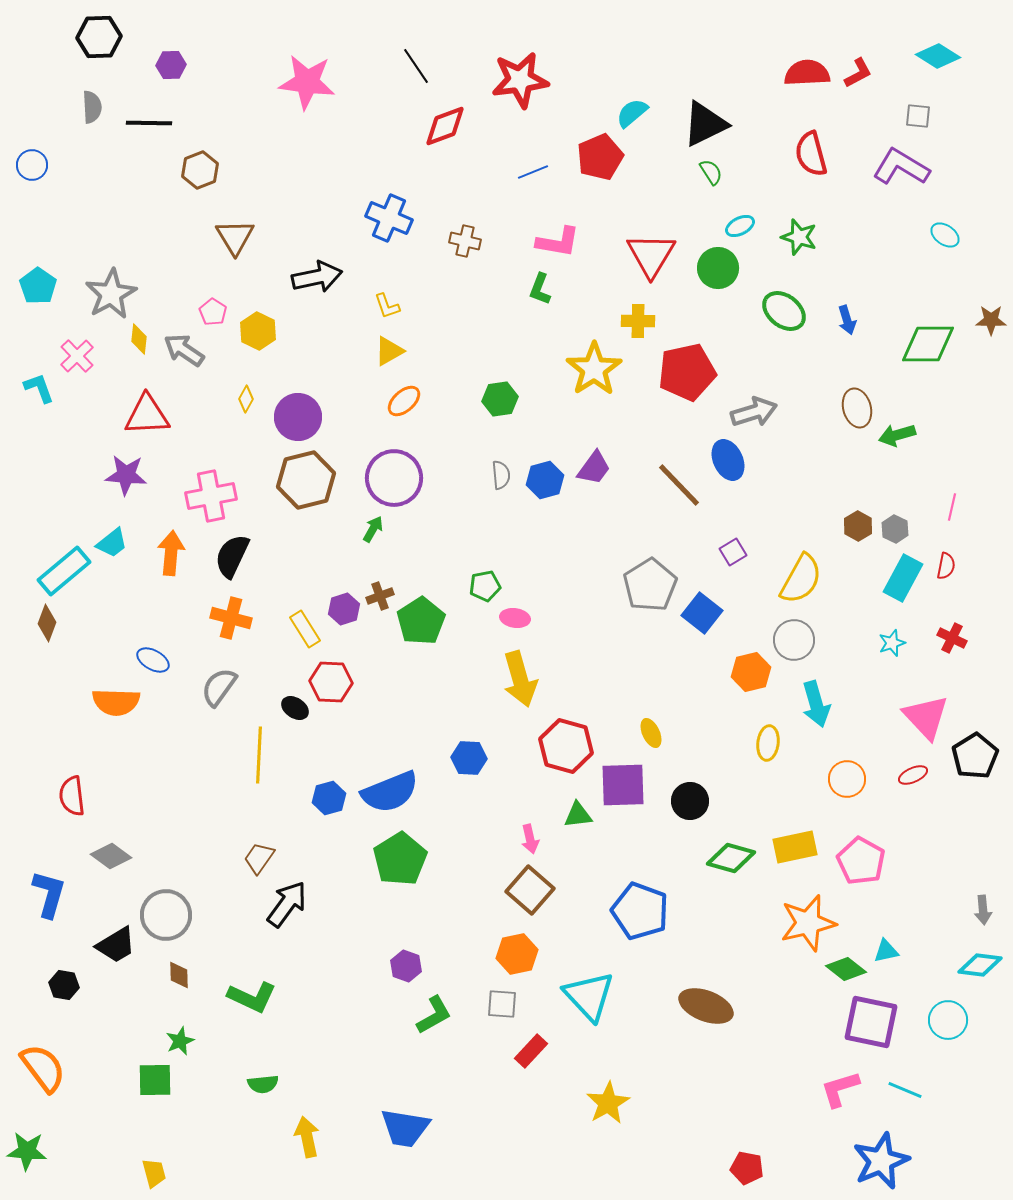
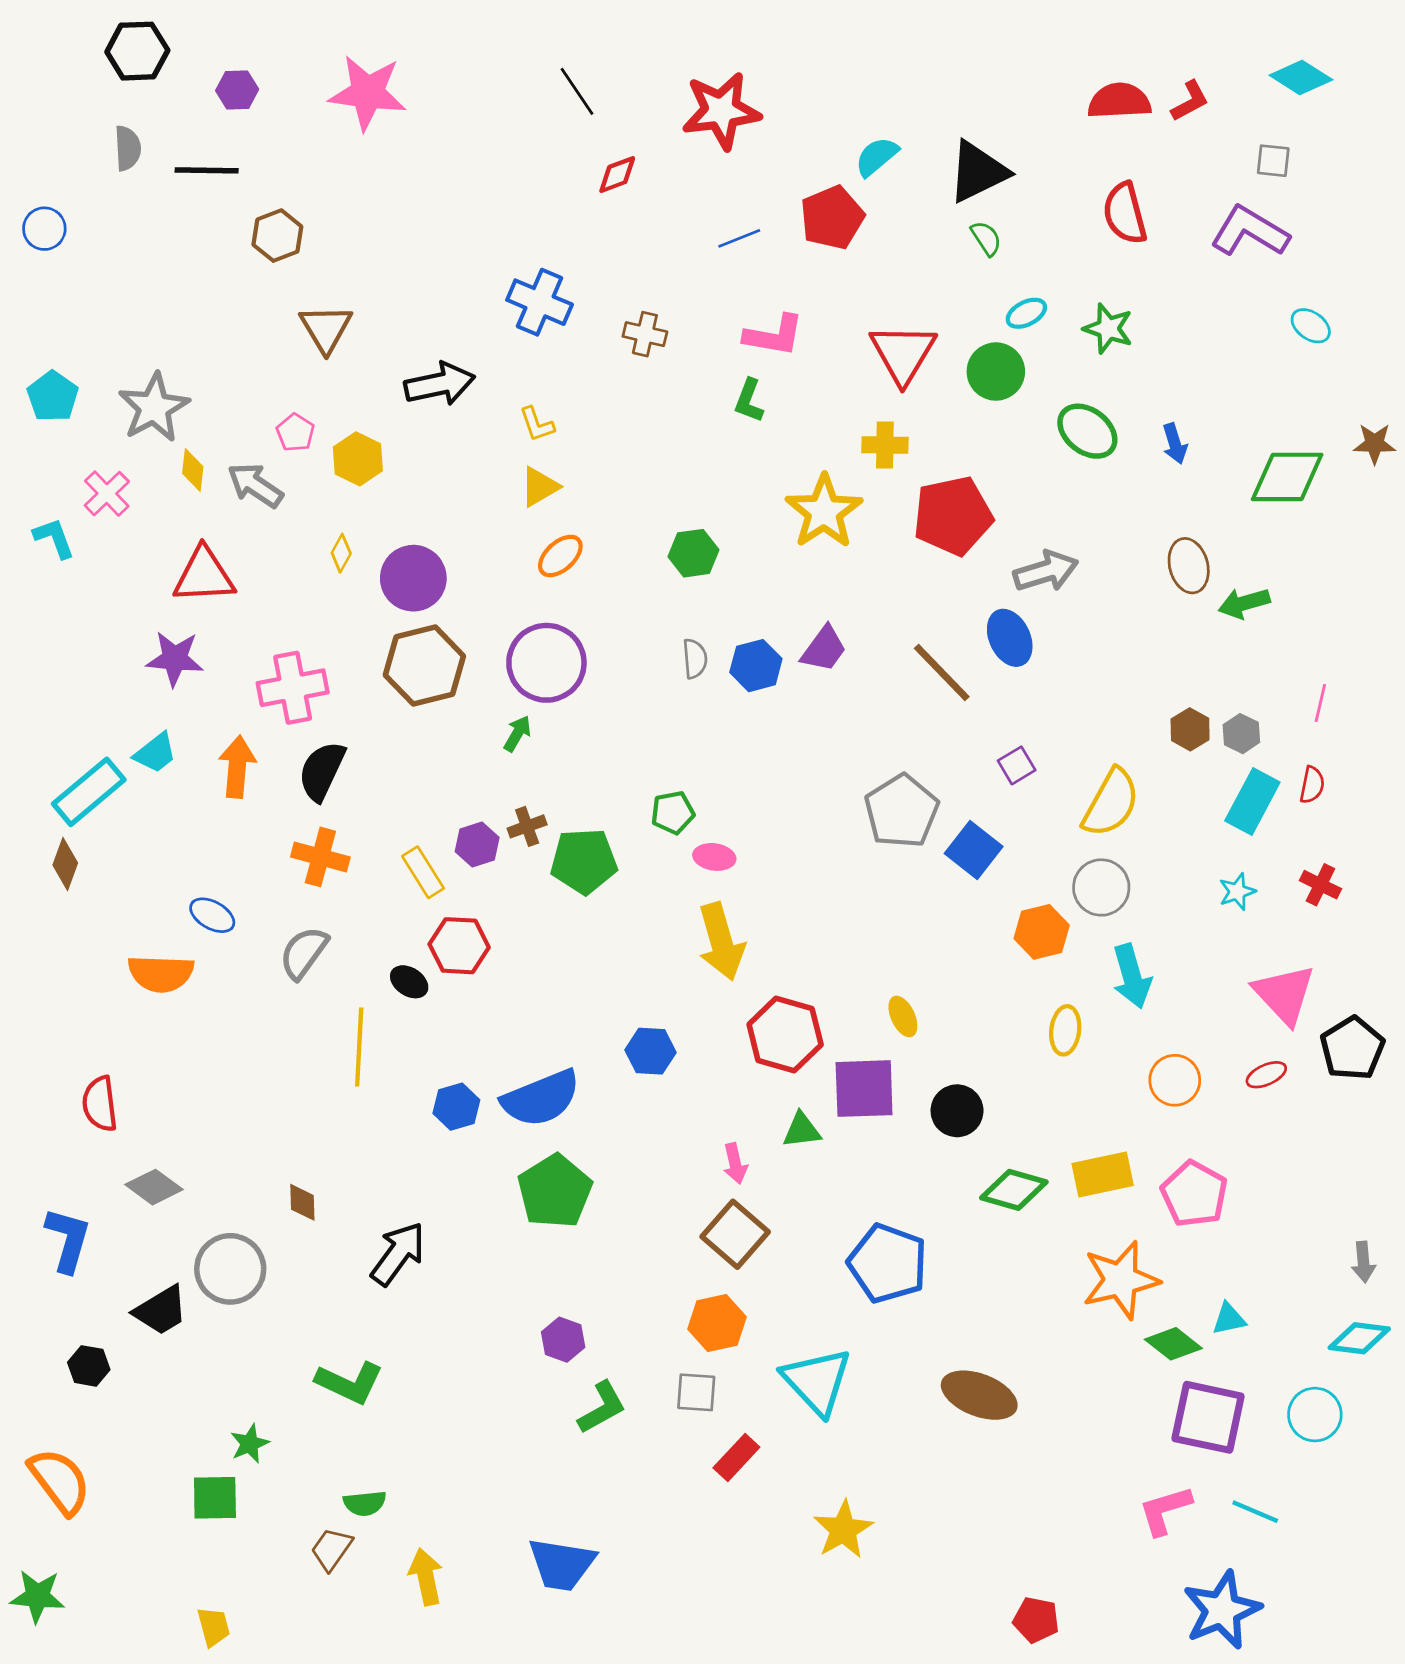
pink star: (307, 82) -> (368, 93), moved
red diamond: (445, 126) -> (617, 175), size x0.7
green pentagon: (421, 621) -> (584, 861), turned 30
brown trapezoid: (259, 858) -> (331, 1549), moved
brown diamond: (179, 975) -> (302, 1202), moved

